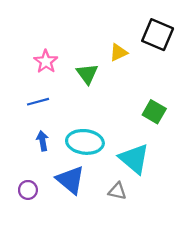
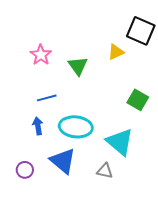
yellow triangle: (118, 53) -> (116, 52), moved
blue line: (38, 102) -> (47, 98), moved

